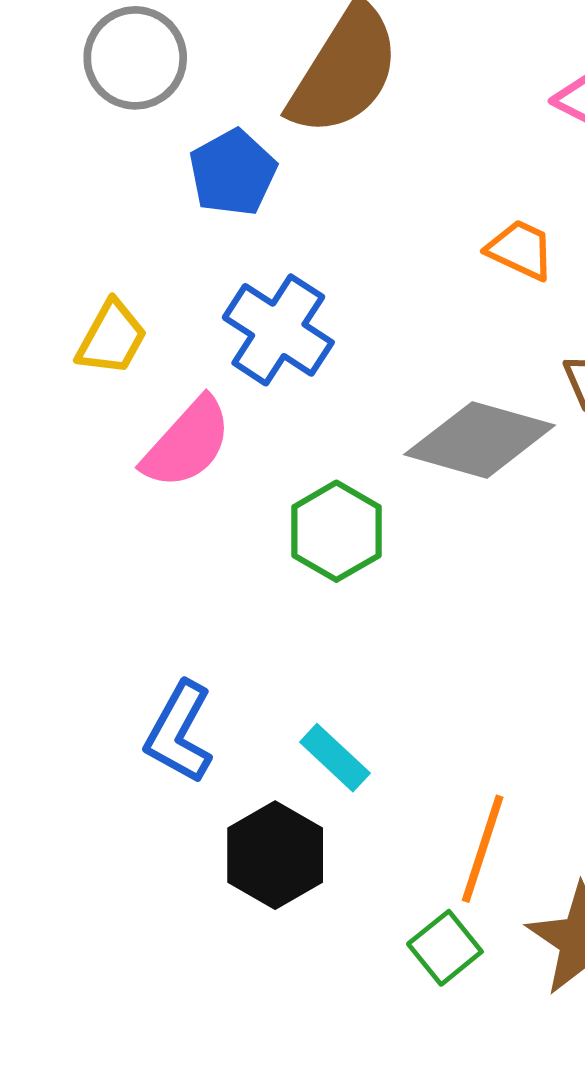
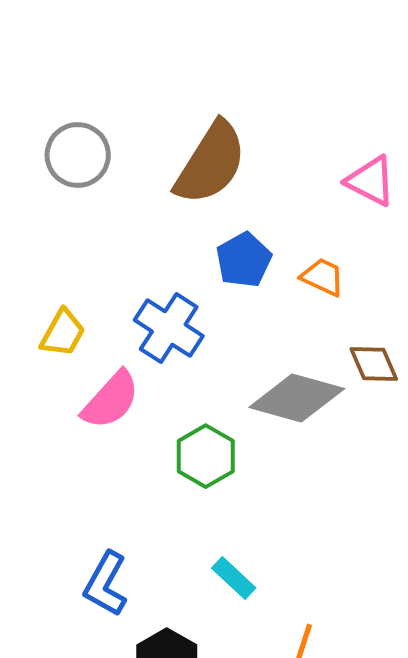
blue pentagon: (233, 173) -> (244, 260), moved
cyan rectangle: (335, 758) -> (234, 578), moved

